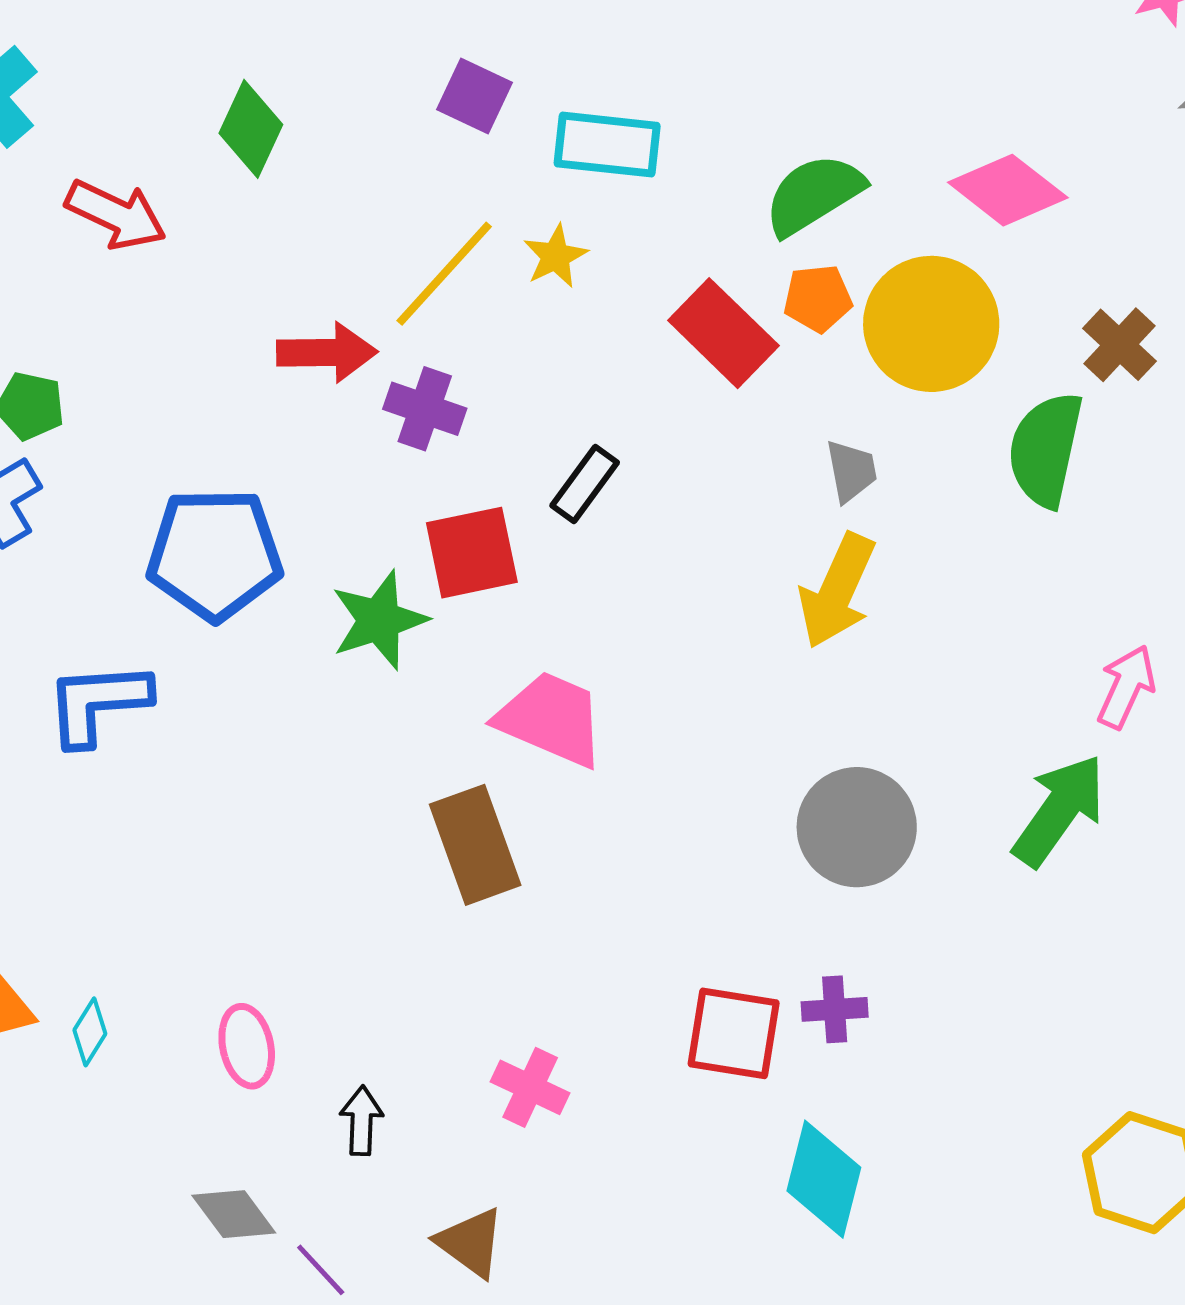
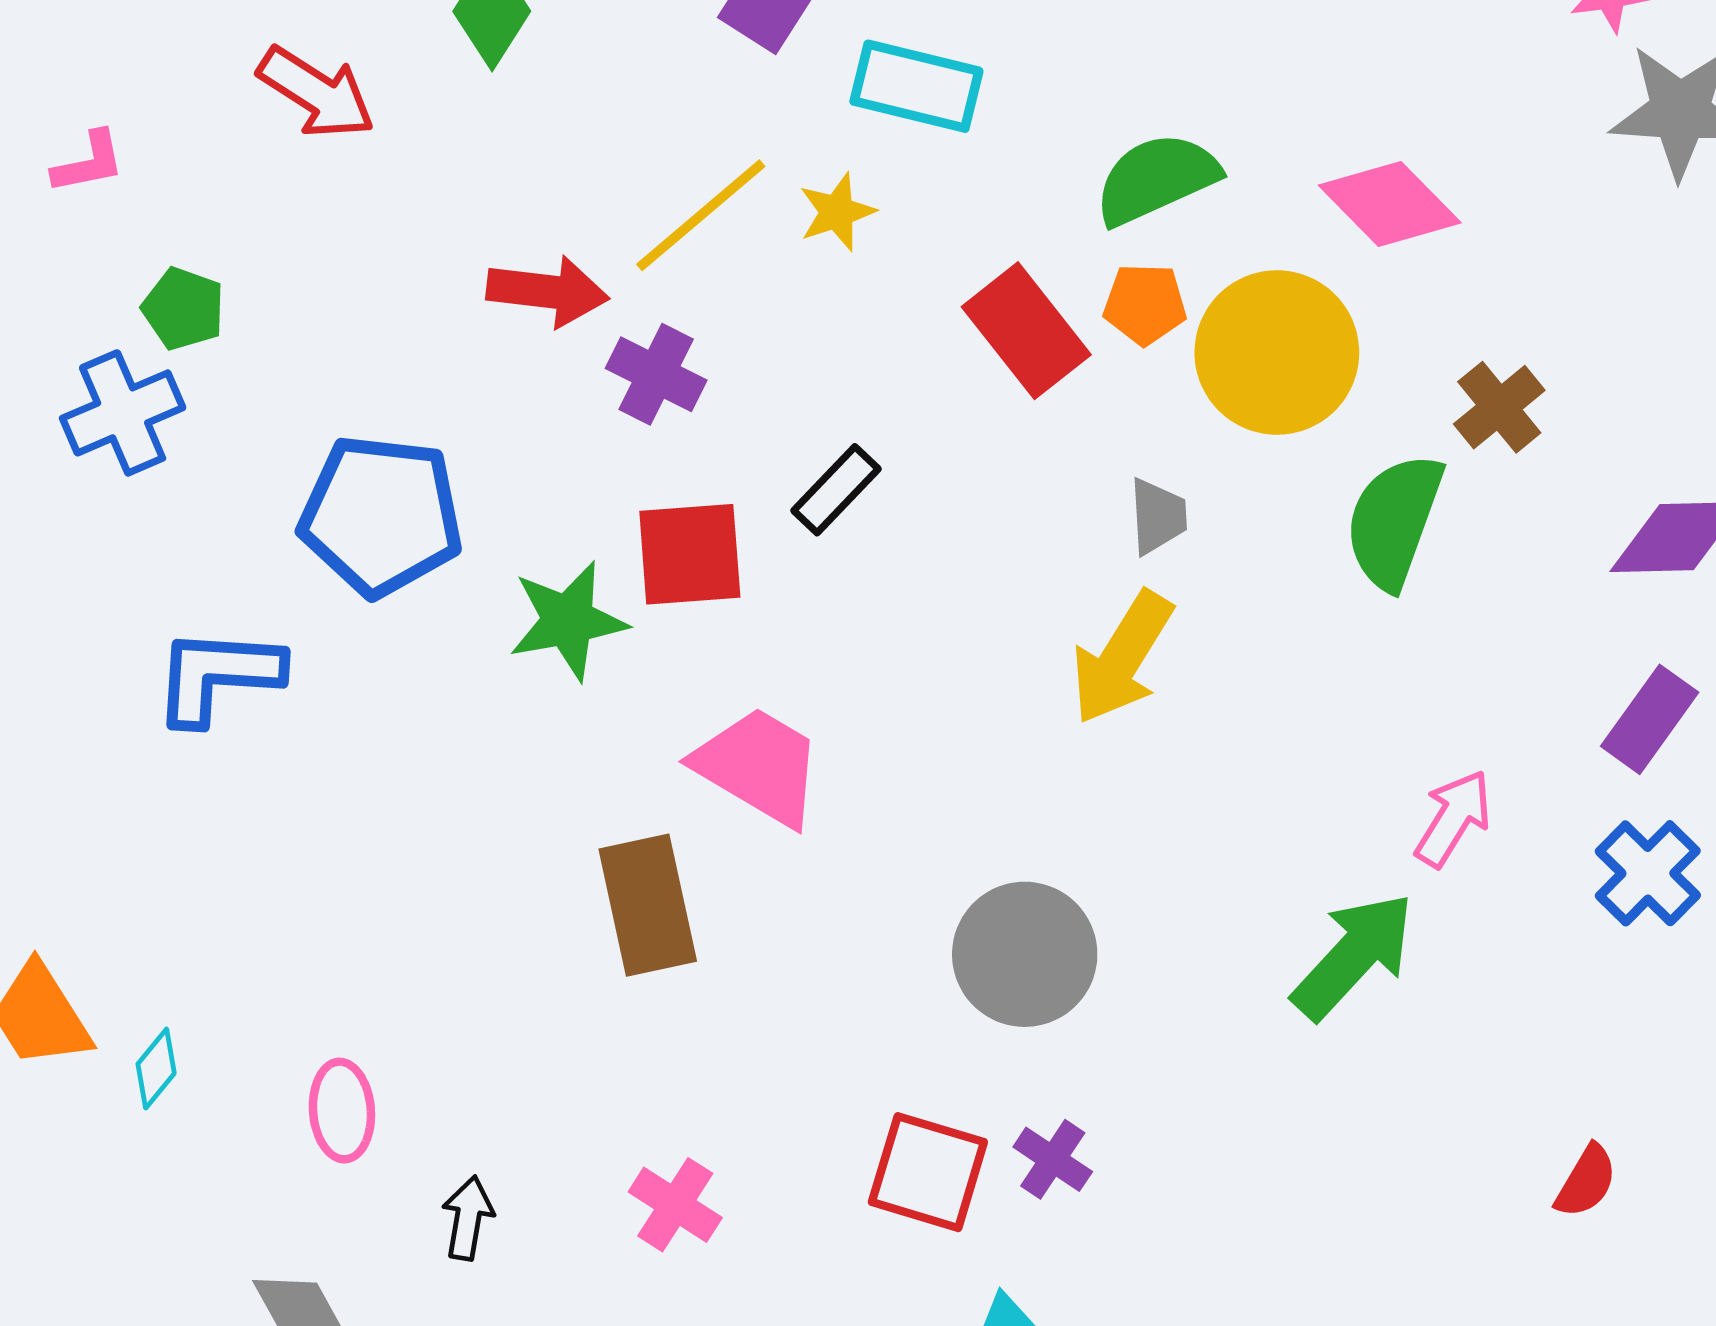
gray circle: (857, 827) -> (1025, 954), moved
purple cross: (835, 1009) -> (1053, 1159), turned 30

